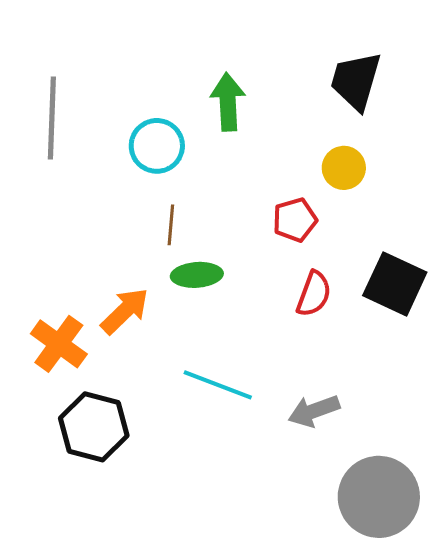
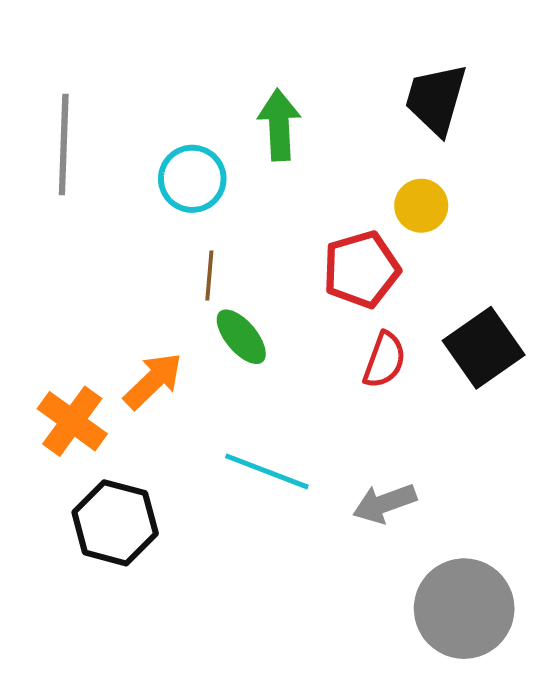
red pentagon: (295, 220) -> (361, 269), size x1.4
green ellipse: (197, 275) -> (241, 337), turned 54
black square: (395, 284) -> (484, 348), turned 30

